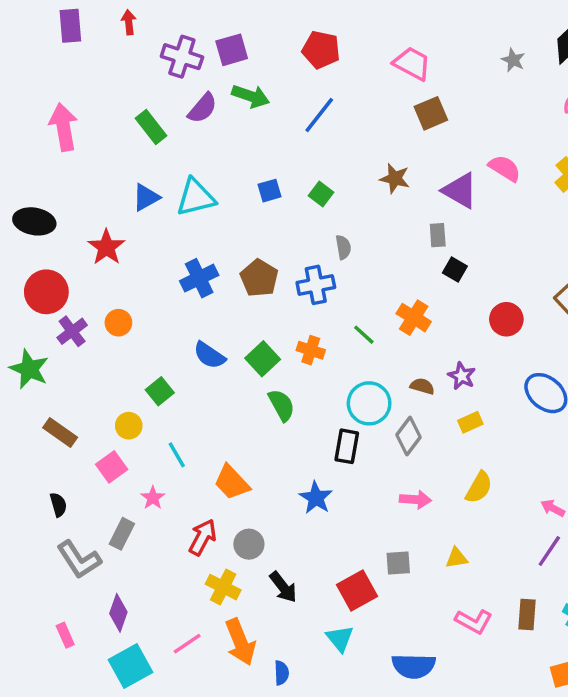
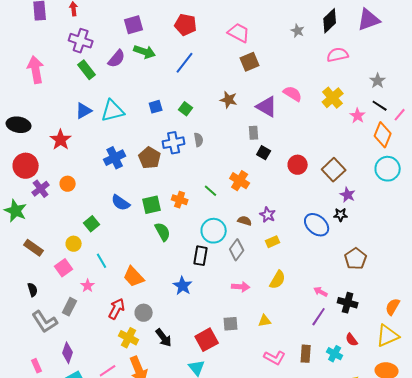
purple cross: (182, 57) -> (81, 41), moved
blue cross: (316, 285) -> (174, 143), moved
red circle: (506, 319) -> (298, 165), moved
green square: (263, 359) -> (152, 205), turned 30

